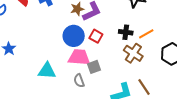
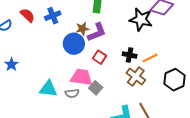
blue circle: (74, 36) -> (74, 44), moved
gray square: (94, 67) -> (96, 88), turned -32
gray semicircle: (79, 81) -> (72, 93), moved, turned -80

